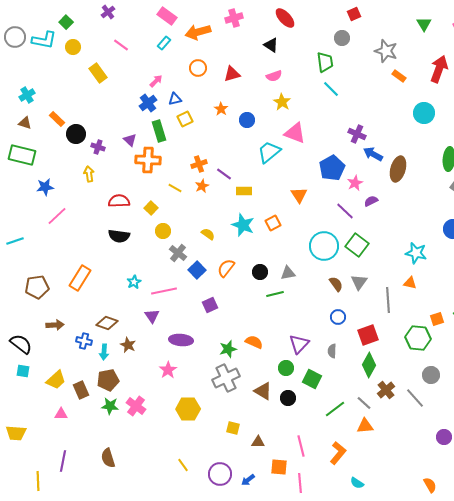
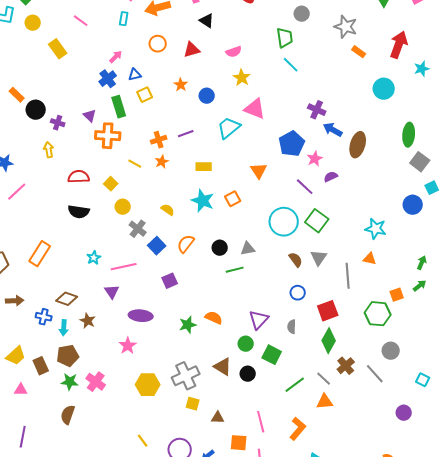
cyan rectangle: (164, 43) -> (124, 19), turned -32
black triangle: (271, 45) -> (207, 21), moved
purple line: (224, 174) -> (186, 134), moved, turned -56
gray cross: (226, 378) -> (186, 376), moved
brown semicircle: (108, 458) -> (68, 415), moved, turned 36

